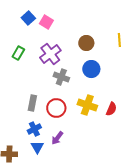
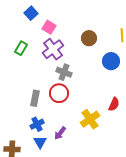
pink square: (46, 22) -> (49, 27), moved
blue circle: (91, 69) -> (111, 61), moved
yellow cross: (87, 105) -> (90, 119), moved, turned 36
red circle: (56, 108) -> (59, 93), moved

